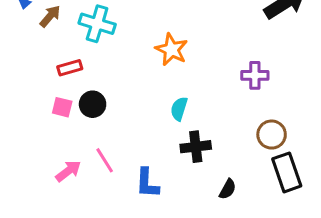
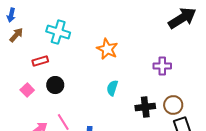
brown arrow: (50, 16) -> (16, 35), moved
pink square: (62, 107) -> (27, 90), moved, turned 32
black cross: (196, 147) -> (145, 107), moved

